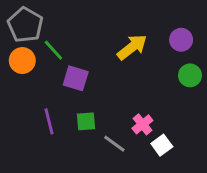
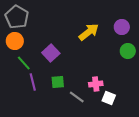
green line: (53, 50) -> (24, 63), moved
purple square: (76, 78) -> (51, 53), turned 30
pink cross: (142, 124) -> (96, 84), turned 32
white square: (162, 145) -> (109, 98), turned -32

